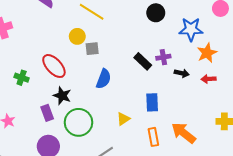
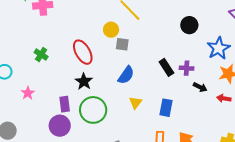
blue star: (191, 29) -> (219, 48), turned 30
green cross: (22, 78) -> (41, 55), moved
purple rectangle: (47, 113) -> (65, 104), moved
yellow triangle: (123, 119) -> (135, 103), moved, turned -32

